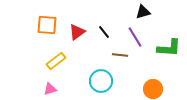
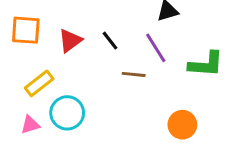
cyan circle: (101, 81) -> (67, 113), moved

